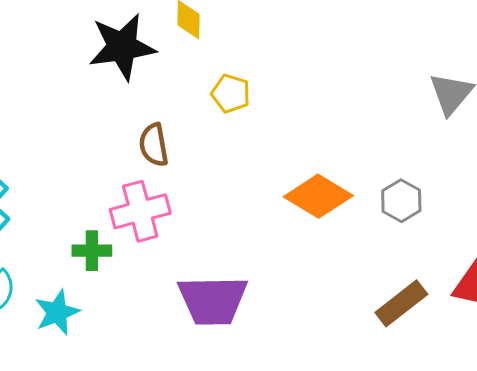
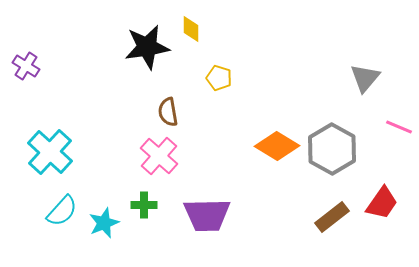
gray hexagon: (401, 201) -> (332, 149), size x1.8
pink cross: (140, 211) -> (159, 156), turned -33
green cross: (92, 251) -> (144, 205), moved

